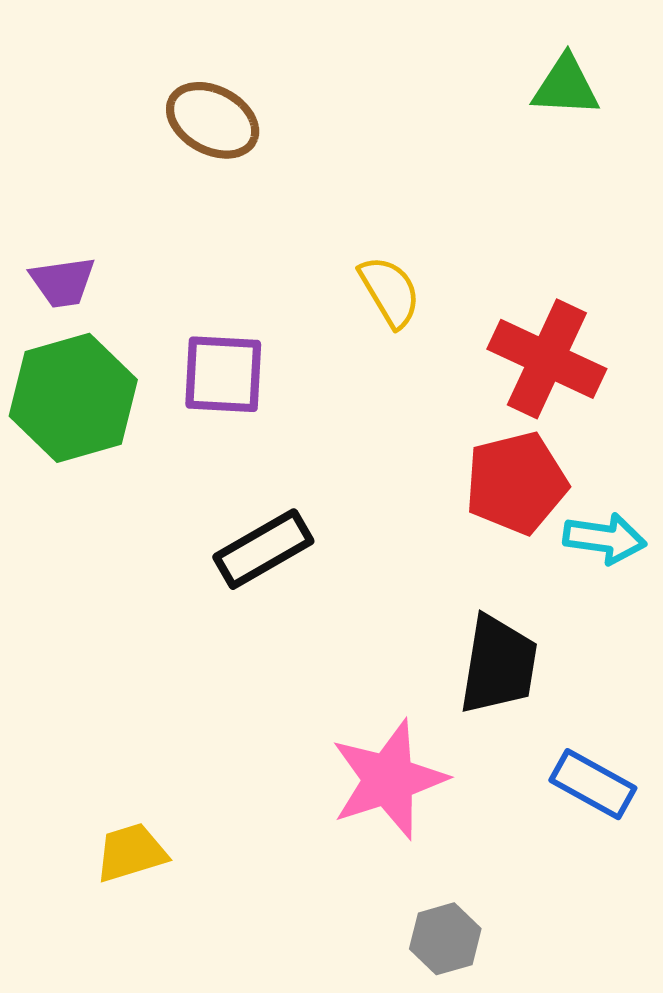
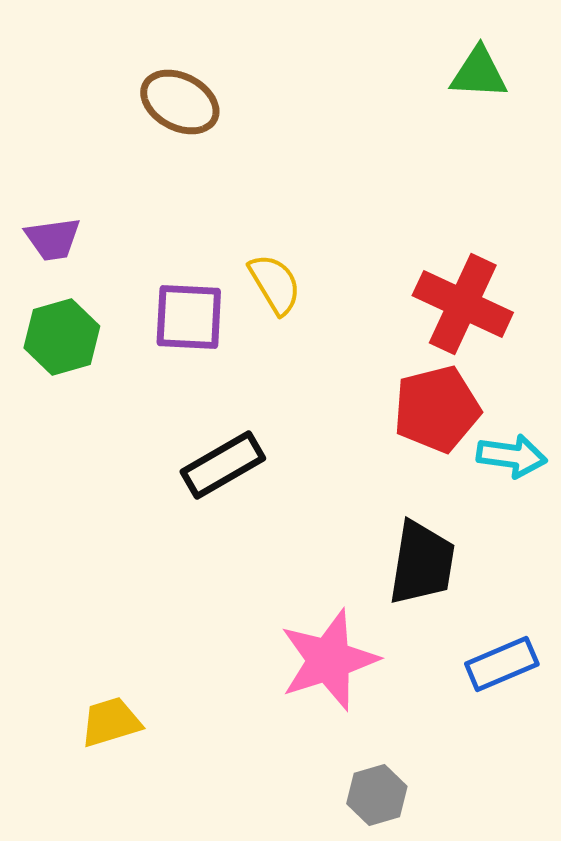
yellow semicircle: (390, 292) -> (275, 284), moved
green hexagon: (73, 398) -> (62, 337), size x0.7
blue rectangle: (593, 784) -> (502, 664), turned -52

